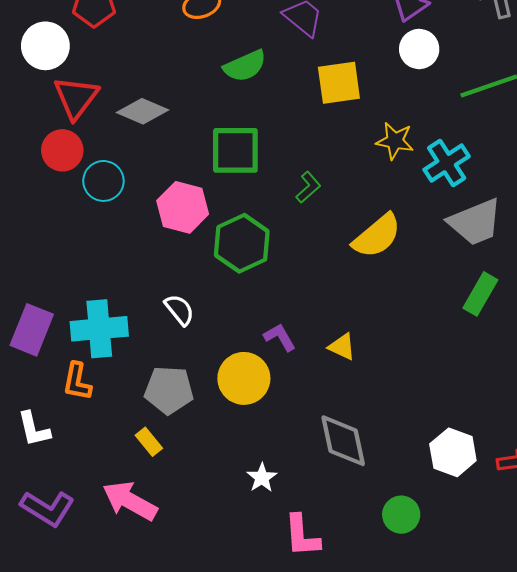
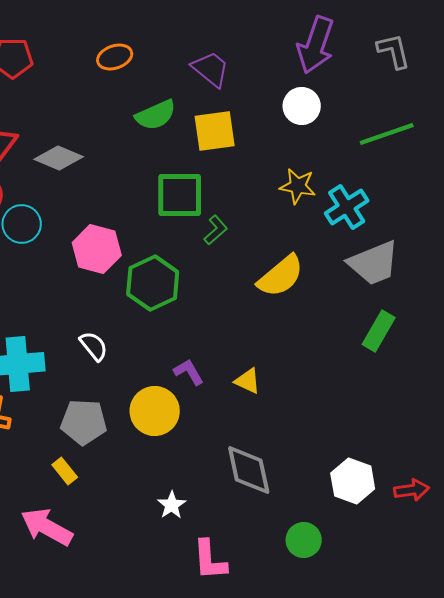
white circle: (419, 49) -> (302, 106), moved
yellow square: (339, 83) -> (215, 131), moved
green square: (235, 150) -> (180, 195), moved

